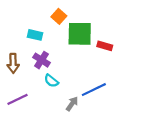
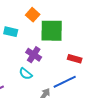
red rectangle: (105, 46) -> (75, 59), moved
purple cross: (41, 60) -> (34, 55), moved

